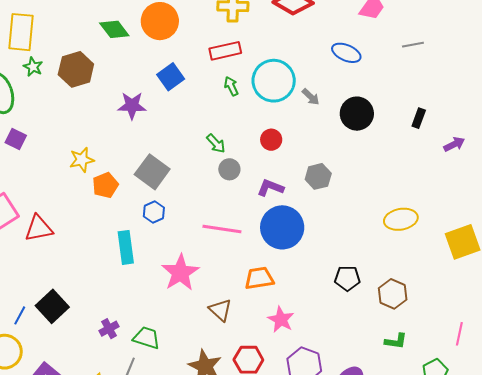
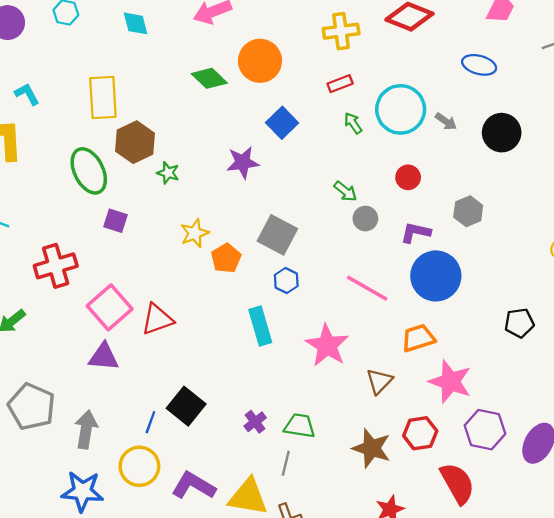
red rectangle: (225, 51) -> (340, 84), size x0.7
green star: (33, 67) -> (168, 173), moved
brown hexagon: (76, 69) -> (135, 142), moved
pink line: (222, 229) -> (367, 288), turned 30
brown triangle: (220, 310) -> (379, 381), turned 40
pink star: (281, 320) -> (450, 382), size x1.4

